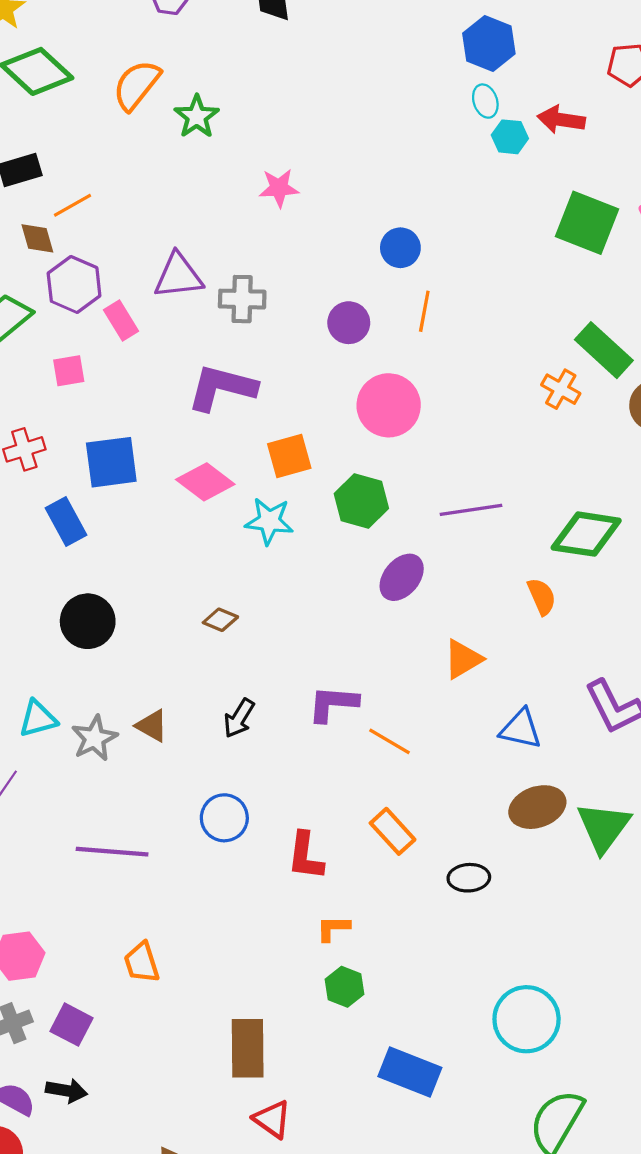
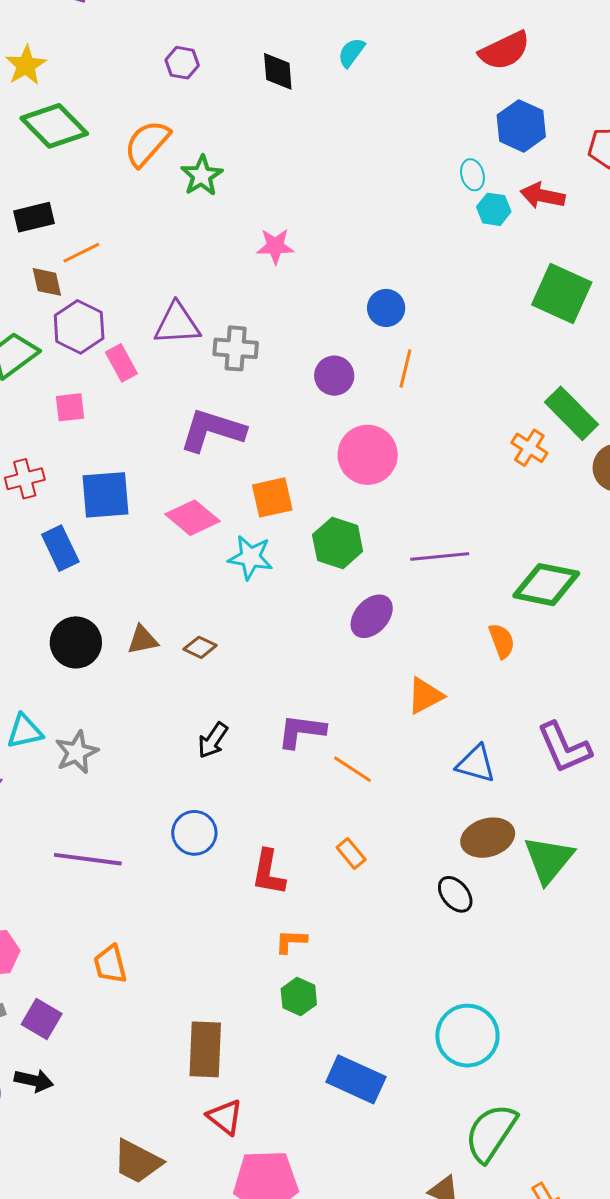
blue hexagon: (489, 44) -> (521, 126), moved
brown triangle: (152, 726) -> (143, 640), moved, turned -44
orange rectangle: (393, 831) -> (351, 853), size x0.7
black ellipse: (469, 878) -> (455, 894), moved, turned 51

